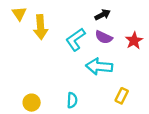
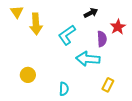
purple semicircle: (104, 37) -> (102, 39), moved, turned -119
red star: (134, 41) -> (118, 27), moved
yellow circle: (32, 103) -> (28, 75), moved

